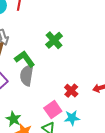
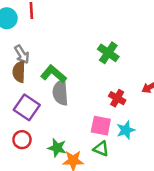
green cross: (54, 40) -> (108, 53), moved
pink square: (53, 110) -> (101, 126), turned -30

